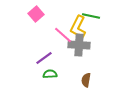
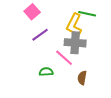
pink line: (63, 35) -> (64, 58), moved
purple line: (44, 58) -> (40, 35), moved

